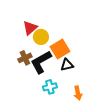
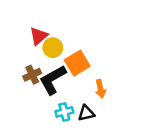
black triangle: (67, 65) -> (86, 113), moved
orange arrow: (78, 93) -> (100, 89), moved

